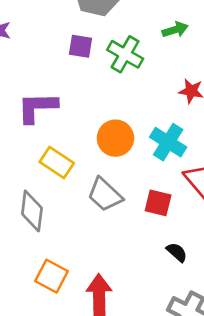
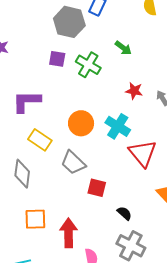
green arrow: (175, 30) -> (123, 48), turned 54
red square: (158, 203) -> (97, 188), moved
black semicircle: (177, 252) -> (124, 213), moved
orange square: (51, 276) -> (35, 219), turned -30

